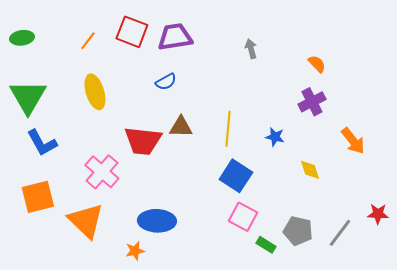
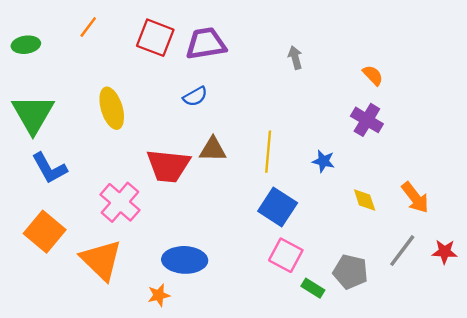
orange line: (88, 41) -> (88, 27), moved
purple cross: (312, 102) -> (367, 120), turned -32
orange arrow: (353, 141) -> (415, 198), moved
orange square: (38, 197) -> (45, 232), turned -36
gray line: (340, 233) -> (402, 251), moved

